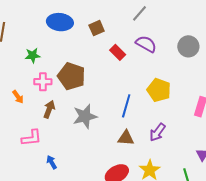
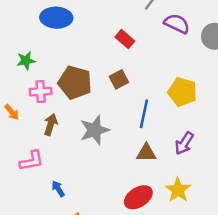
brown square: (97, 28) -> (119, 79), moved
purple semicircle: (146, 44) -> (177, 24), moved
red rectangle: (118, 52) -> (125, 39), moved

